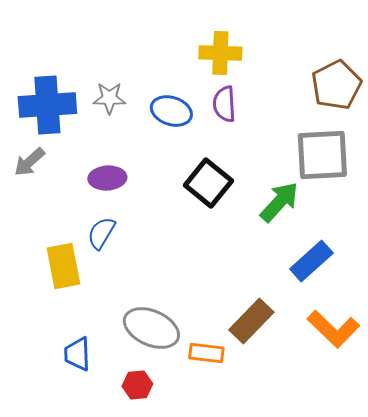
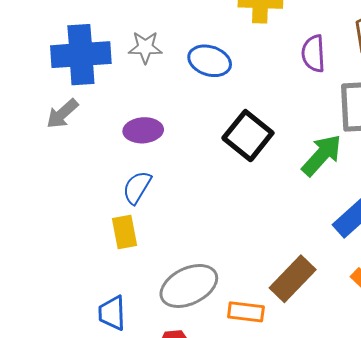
purple semicircle: (224, 104) -> (313, 54), moved
yellow rectangle: (63, 266) -> (125, 232), moved, size x0.7
gray ellipse: (151, 328) -> (189, 286), turned -50

